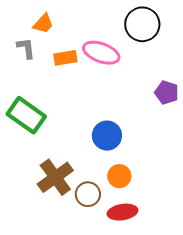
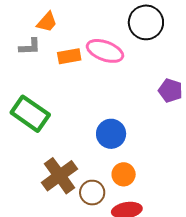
gray L-shape: (26, 48) -> (30, 47), turned 95

